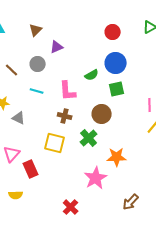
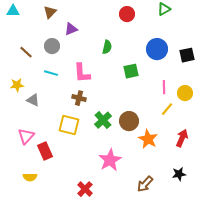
blue circle: (116, 63) -> (157, 49), moved
green semicircle: (92, 75) -> (107, 47), moved, turned -48
brown circle: (102, 114) -> (129, 121), moved
orange star: (117, 157) -> (148, 139), moved, turned 30

